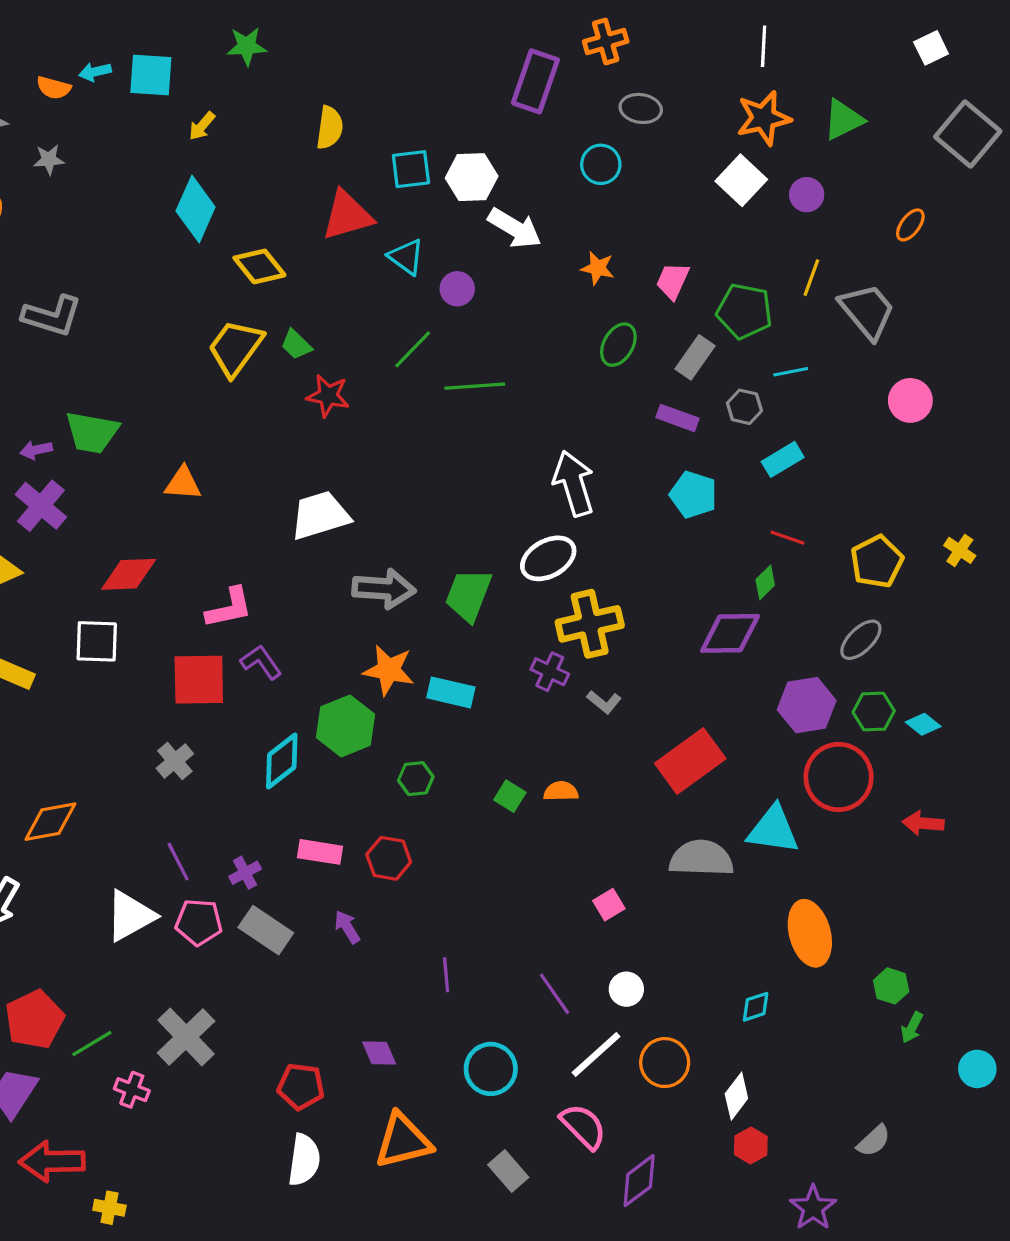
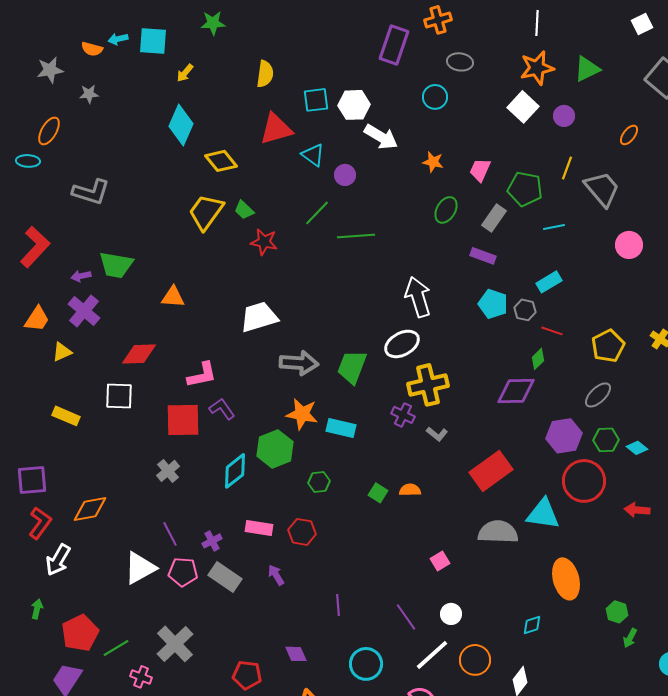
gray hexagon: (744, 407) -> (525, 310), moved

